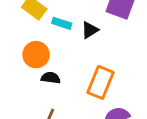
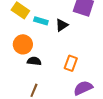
orange rectangle: (101, 82) -> (71, 63), size x0.7

